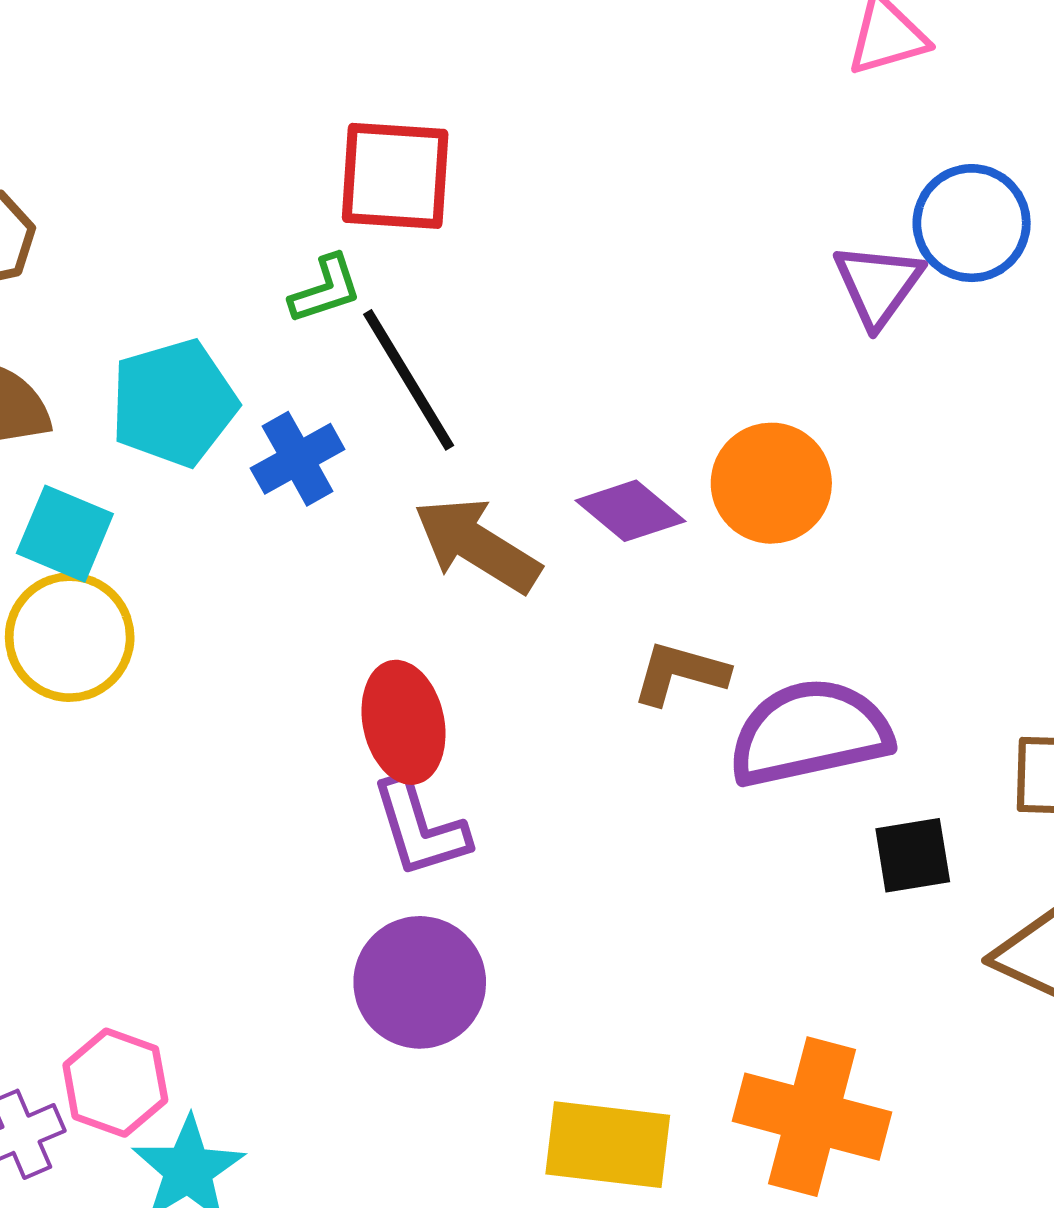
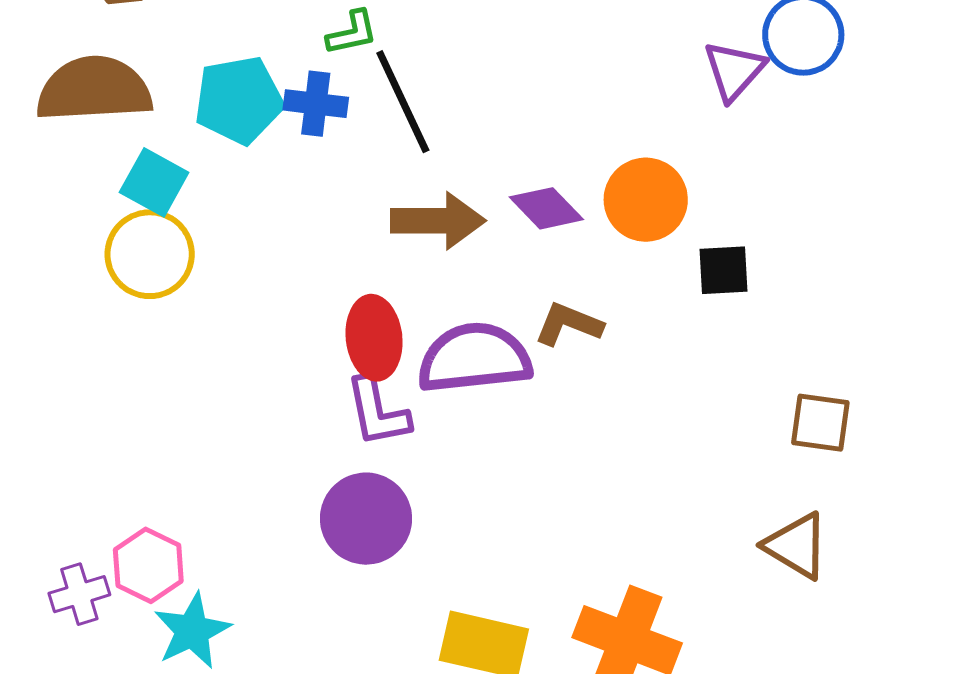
blue cross: (298, 459) -> (316, 104), moved, turned 30
brown arrow: (477, 545) -> (438, 221), turned 142
purple semicircle: (810, 733) -> (474, 358), moved
black square: (913, 855) -> (723, 270), moved

